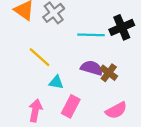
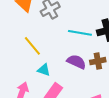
brown cross: (109, 73) -> (98, 61), moved, turned 35

